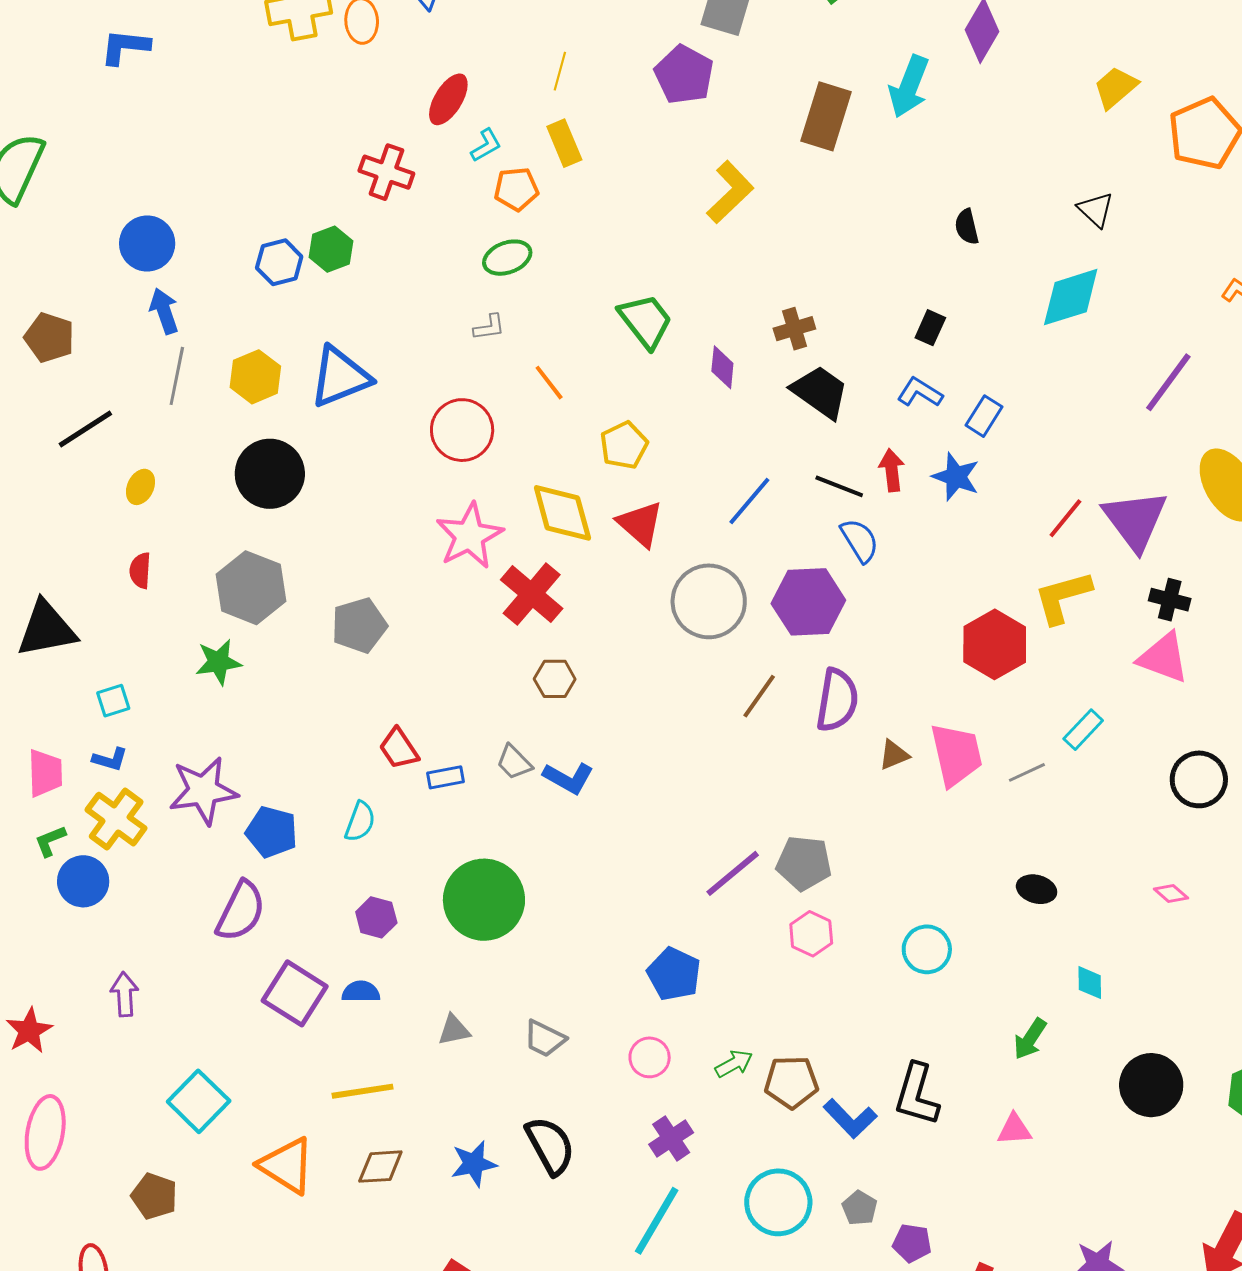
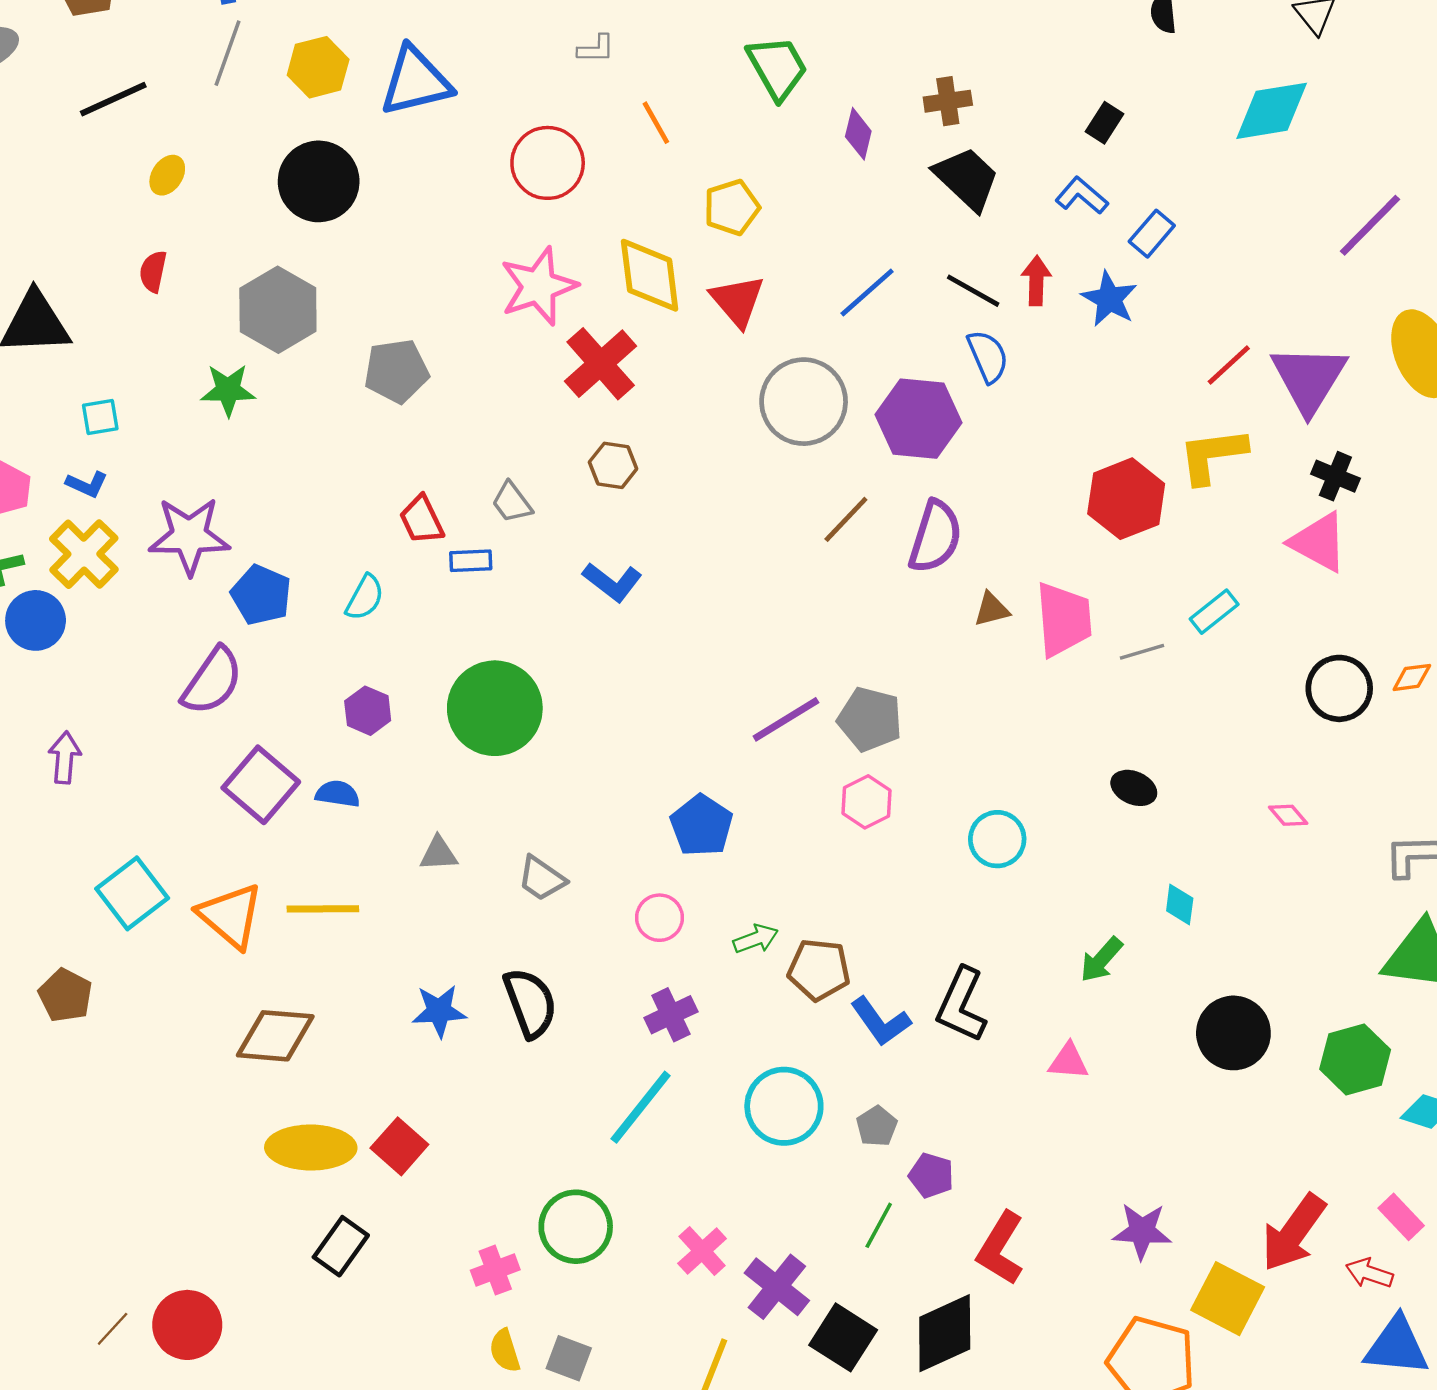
gray trapezoid: (514, 762) -> (512, 502), moved
orange triangle: (287, 1166) -> (231, 916), moved
brown diamond: (380, 1167) -> (275, 1036), moved, size x1.4

